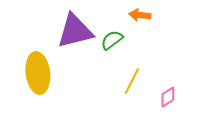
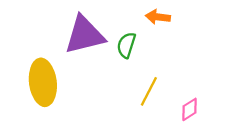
green semicircle: (112, 40) -> (126, 45), turned -35

